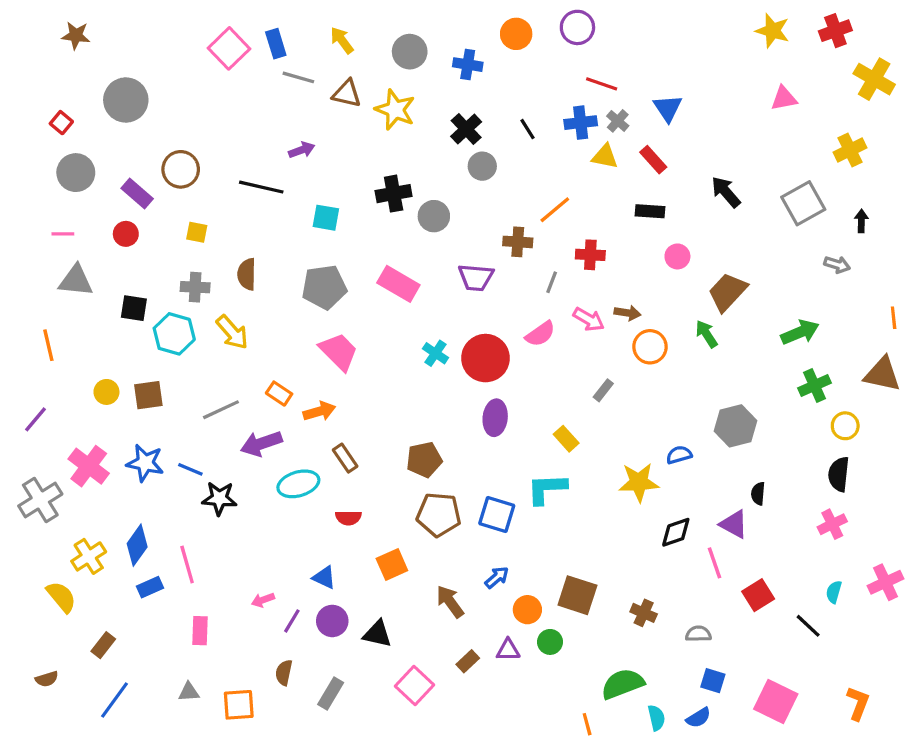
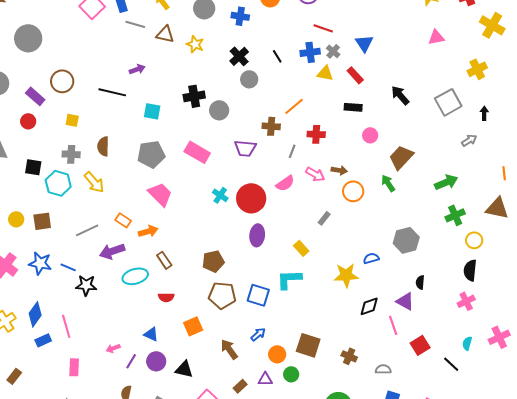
yellow star: (395, 110) -> (195, 44), size x0.7
gray arrow: (837, 265) -> (469, 140), turned -49

